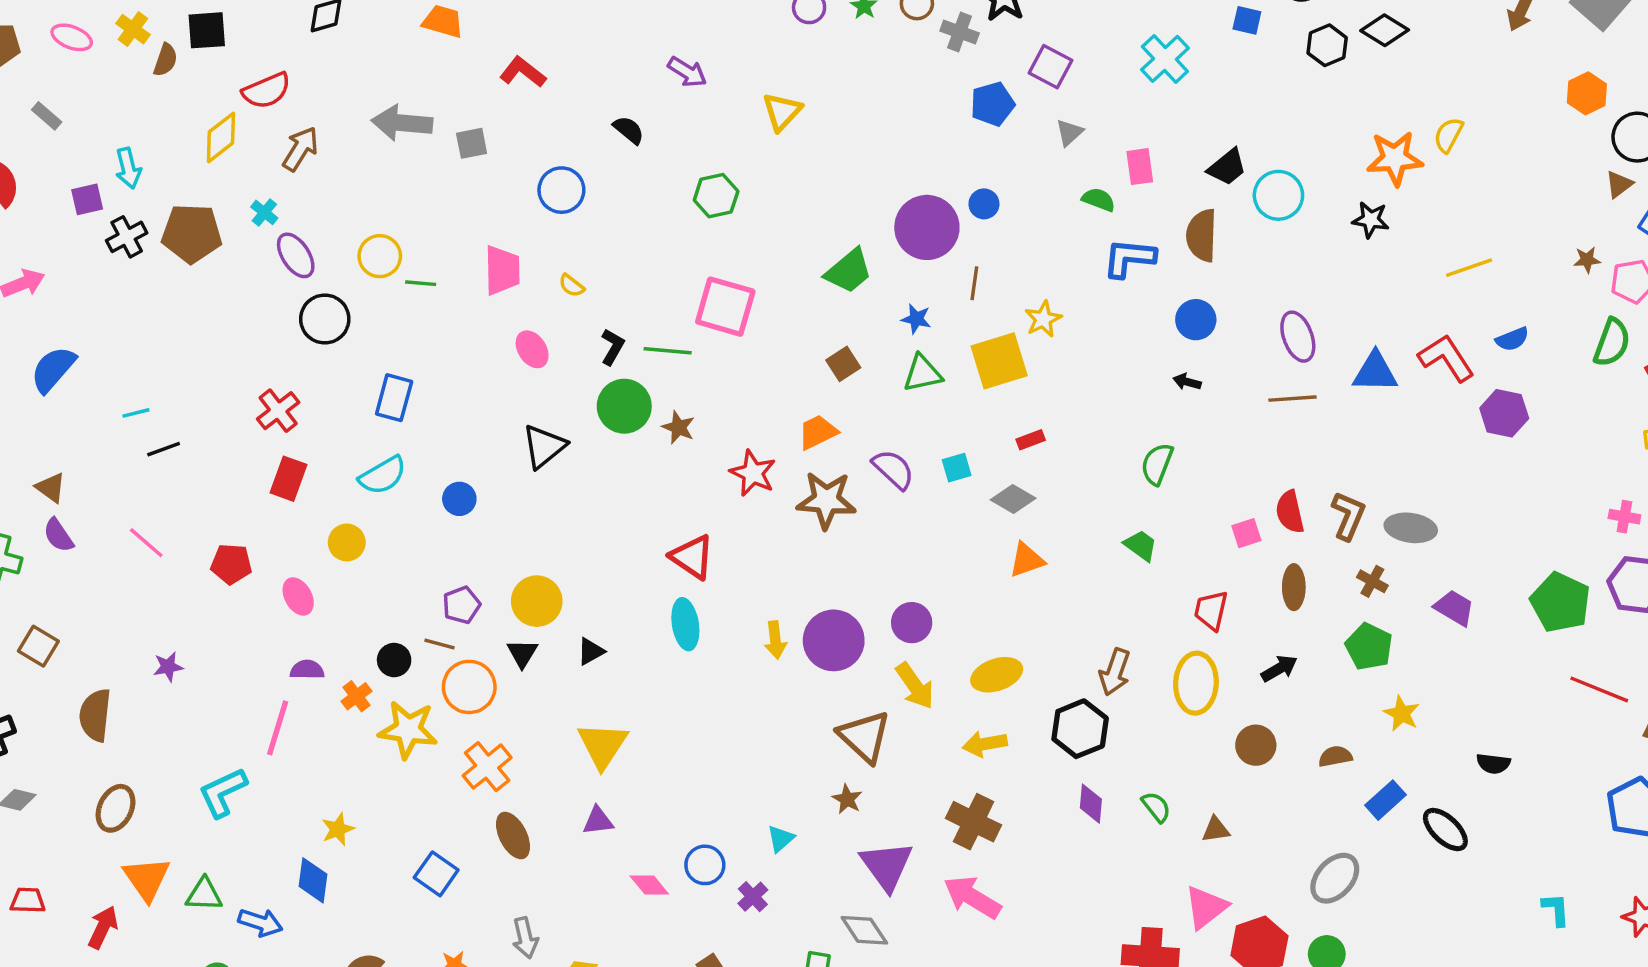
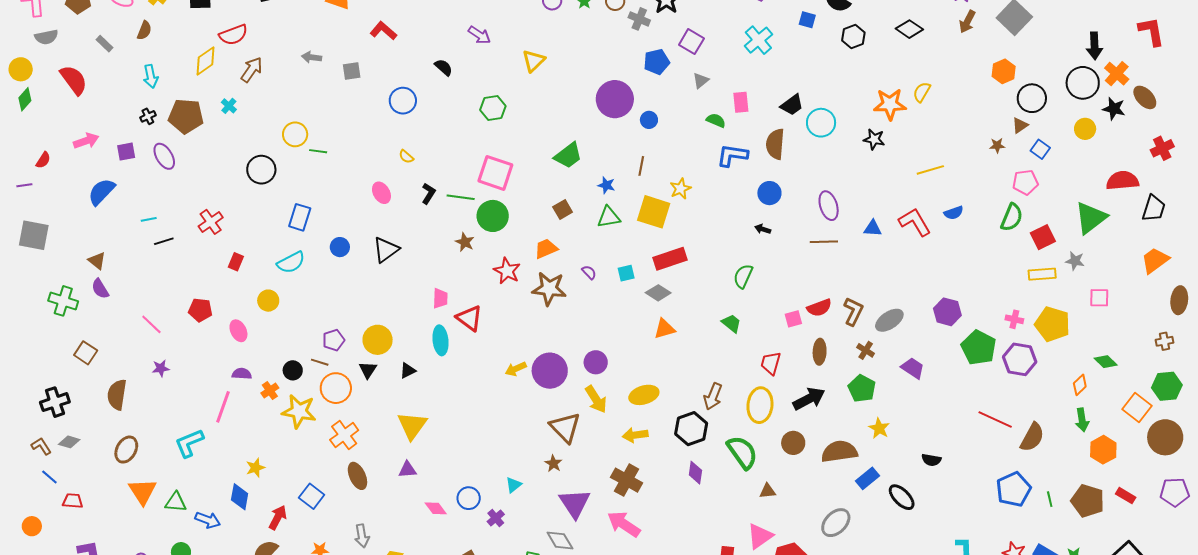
black diamond: (1385, 30) -> (909, 29), moved
brown semicircle: (165, 60) -> (144, 30), moved
gray arrow: (402, 123) -> (312, 57), size x0.6
purple square: (87, 199) -> (126, 152), moved
purple circle: (927, 227) -> (615, 99), moved
black cross: (127, 237) -> (148, 116), size x0.7
purple ellipse: (296, 255) -> (164, 156), moved
brown star: (1587, 260) -> (997, 145), moved
pink trapezoid: (502, 270) -> (440, 298), moved, size x0.7
yellow square: (999, 361) -> (654, 212), turned 32
blue triangle: (1375, 372) -> (873, 228), size x0.7
green circle: (624, 406) -> (493, 216), moved
red cross: (278, 411) -> (211, 222), moved
purple hexagon: (1504, 413) -> (947, 312), moved
red rectangle: (1031, 440) -> (670, 259), size x2.0
purple semicircle: (893, 469) -> (589, 272), size x0.6
red rectangle: (289, 479) -> (236, 262), size x0.7
blue circle: (459, 499) -> (340, 247), moved
red semicircle: (1290, 512) -> (819, 308), turned -100
gray ellipse: (1411, 528) -> (889, 320), turned -44
pink line: (146, 543) -> (151, 324), moved
green pentagon: (1560, 602) -> (979, 348), moved
cyan ellipse: (685, 624) -> (441, 340), moved
yellow arrow: (775, 640) -> (516, 369), turned 70
black arrow: (1279, 668) -> (809, 399), size x1.5
brown semicircle: (1335, 756) -> (839, 452), size x1.8
green semicircle: (1156, 807) -> (742, 452), moved, size x1.8
red arrow: (103, 927) -> (278, 517), moved

